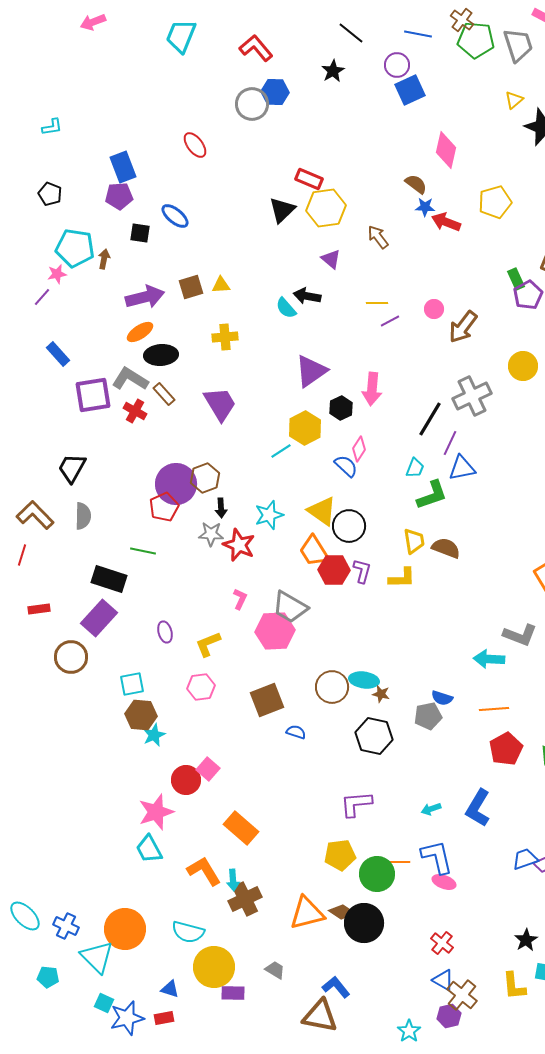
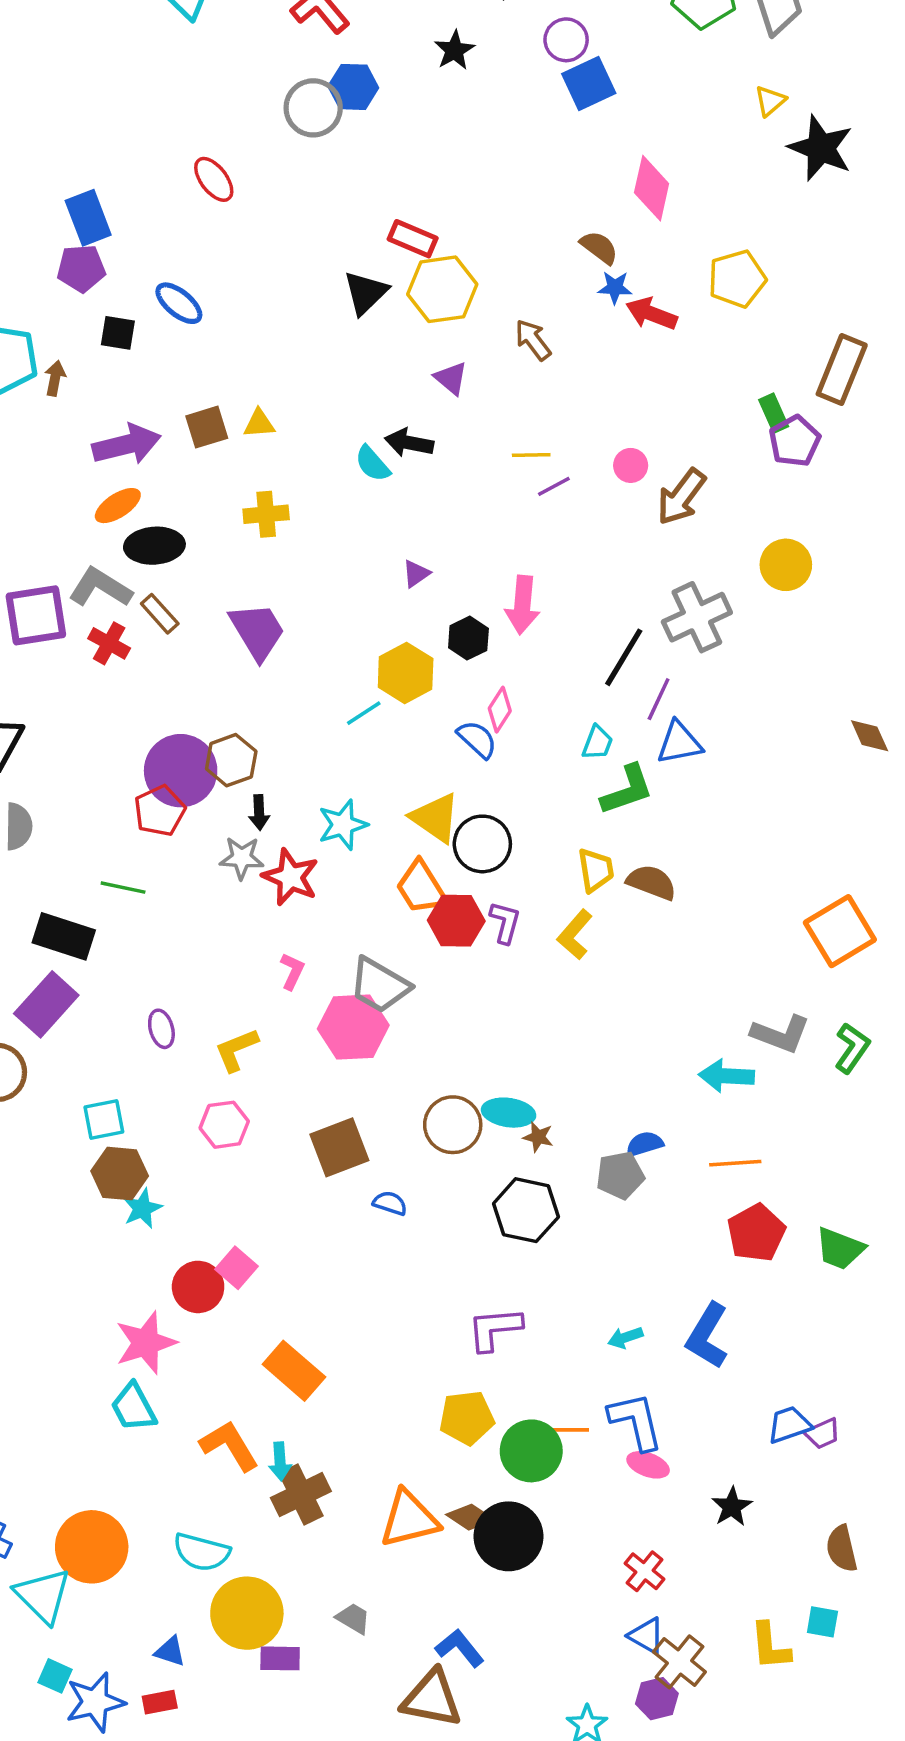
purple triangle: (311, 371) -> (416, 574), size x0.5
yellow L-shape: (402, 578) -> (575, 935), turned 132
blue semicircle: (442, 698) -> (645, 1144), turned 145
black star: (526, 940) -> (732, 1507), moved

